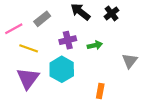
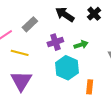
cyan hexagon: (62, 69) -> (67, 68), moved

